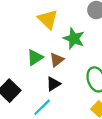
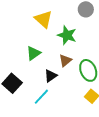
brown triangle: (57, 60) -> (65, 60), moved

